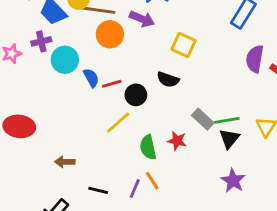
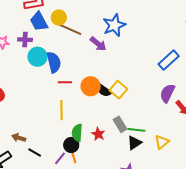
orange circle: (110, 34) -> (91, 86), moved
yellow square: (184, 45) -> (118, 90), moved
blue semicircle: (91, 78) -> (54, 62), moved, size x1.5
black circle: (136, 95) -> (71, 145), moved
yellow line: (118, 123) -> (62, 110), turned -66
brown arrow: (65, 162) -> (19, 138), moved

